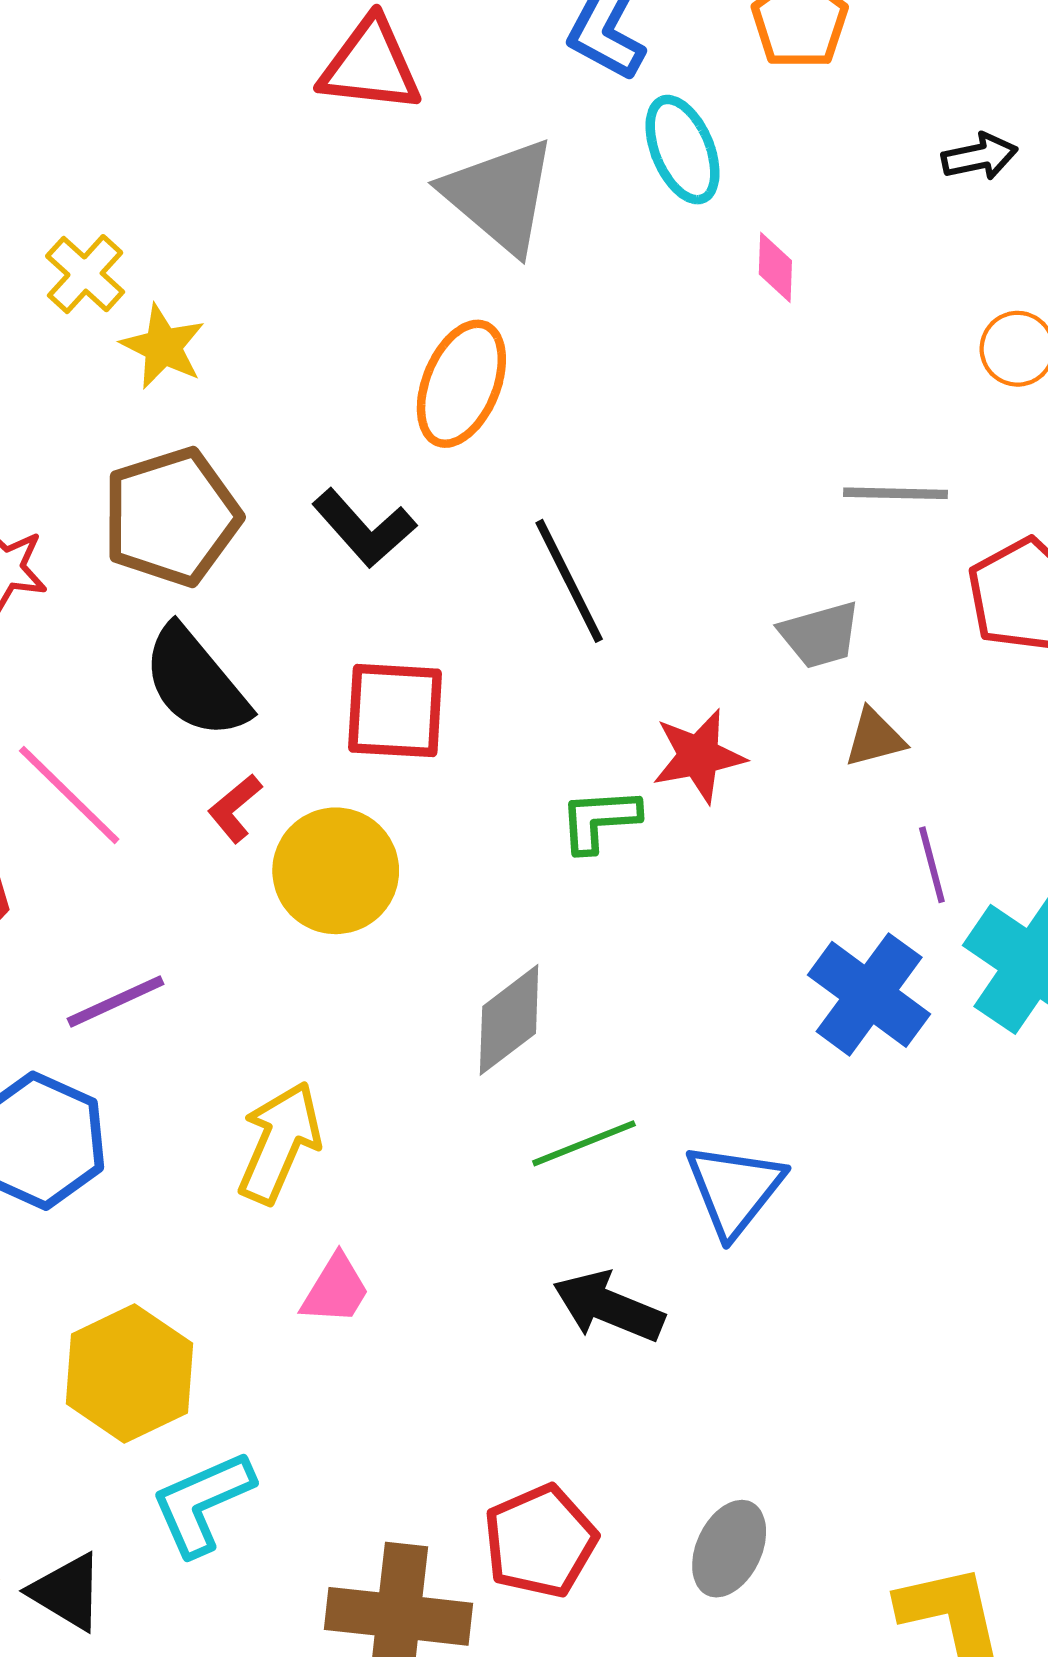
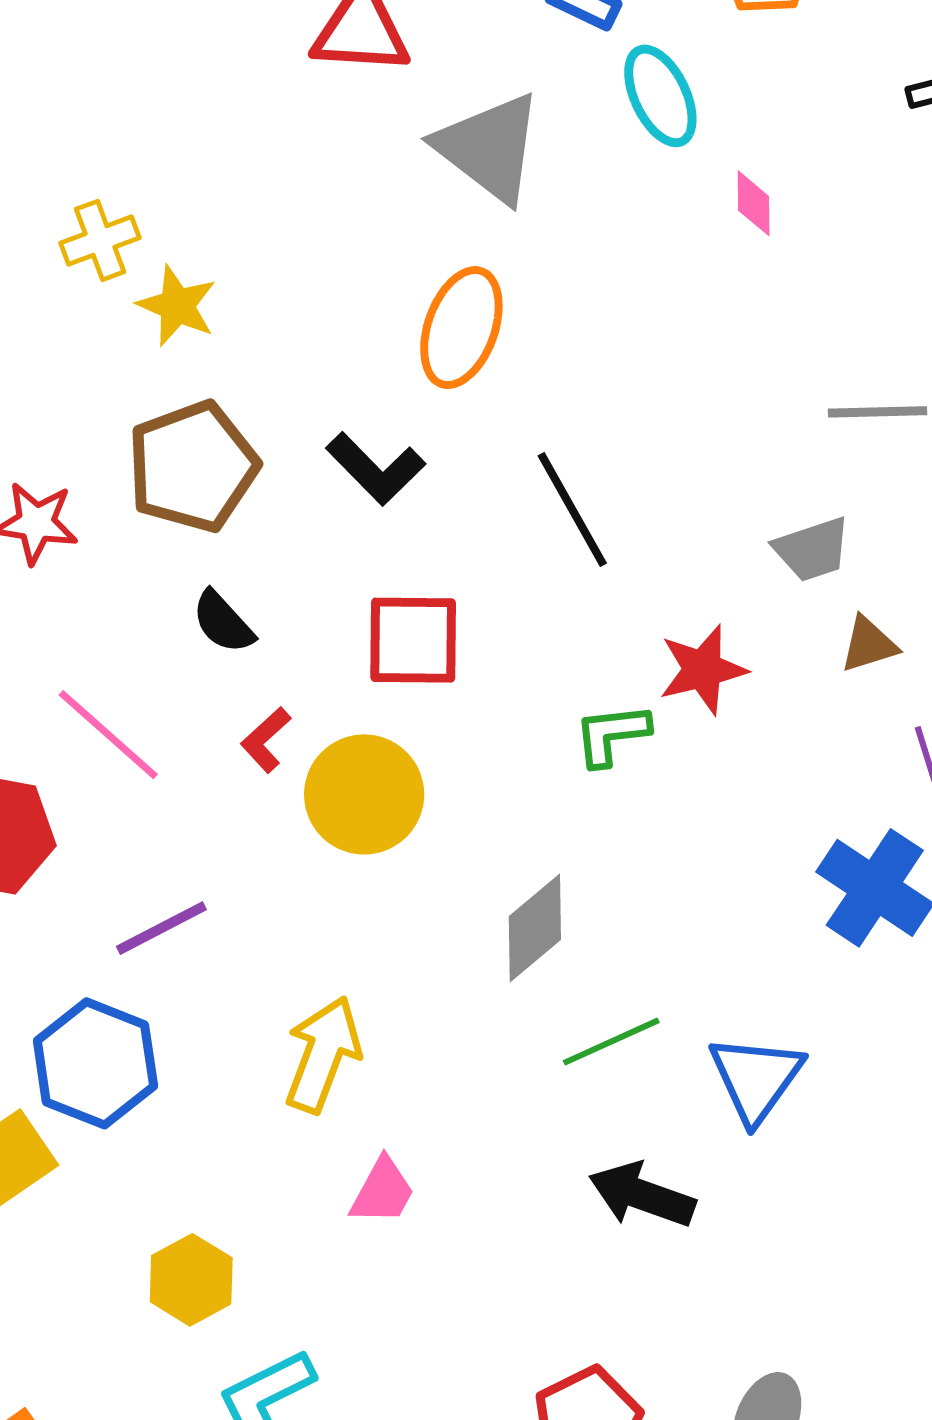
yellow cross: (85, 274) -> (100, 240), turned 30
black semicircle: (196, 682) -> (223, 622), size x0.6
yellow hexagon: (129, 1373) -> (191, 1280), size x0.7

